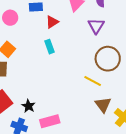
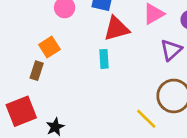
red triangle: (52, 22) -> (116, 29), size x1.5

